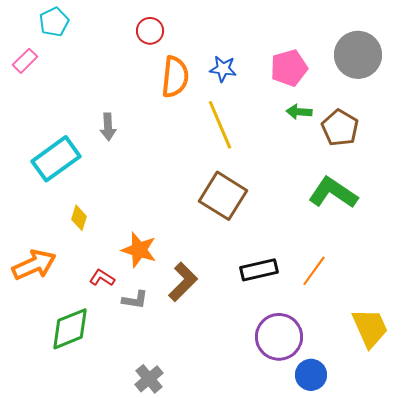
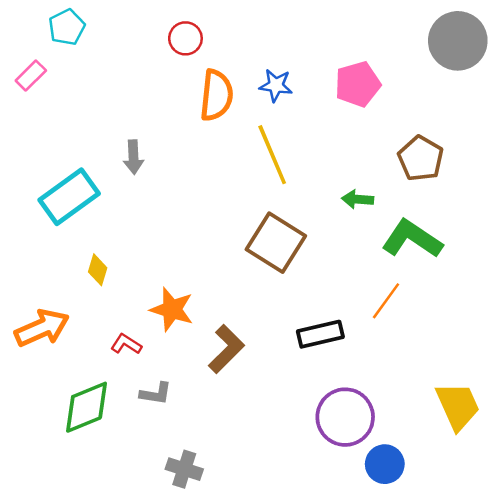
gray circle: (358, 55) -> (458, 41), moved
green arrow: (299, 112) -> (358, 199), moved
orange line: (314, 271) -> (386, 301), moved
gray L-shape: (135, 300) -> (156, 394), moved
gray cross: (149, 379) -> (184, 469), turned -32

